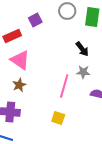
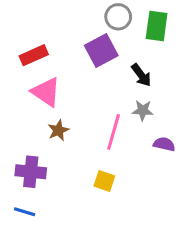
purple square: (35, 20) -> (101, 51), moved, size x1.5
brown star: (19, 85) -> (58, 130), moved

